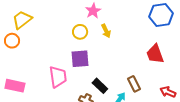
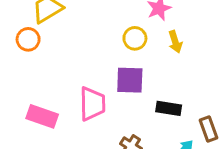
pink rectangle: (15, 86) -> (42, 116), moved
black rectangle: (100, 86) -> (169, 108), moved, turned -42

